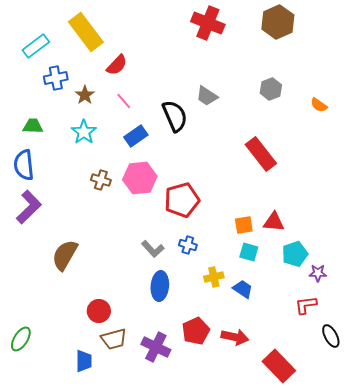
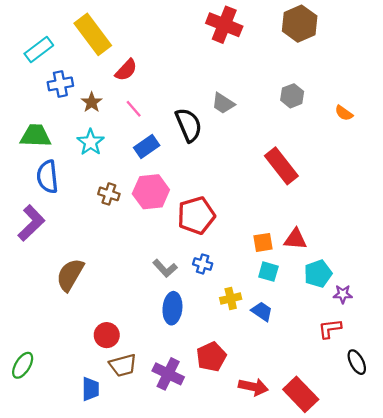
green trapezoid: (33, 126) -> (36, 136), size x1.4
blue semicircle: (24, 165) -> (47, 177), moved
red arrow: (235, 337) -> (253, 387), moved

